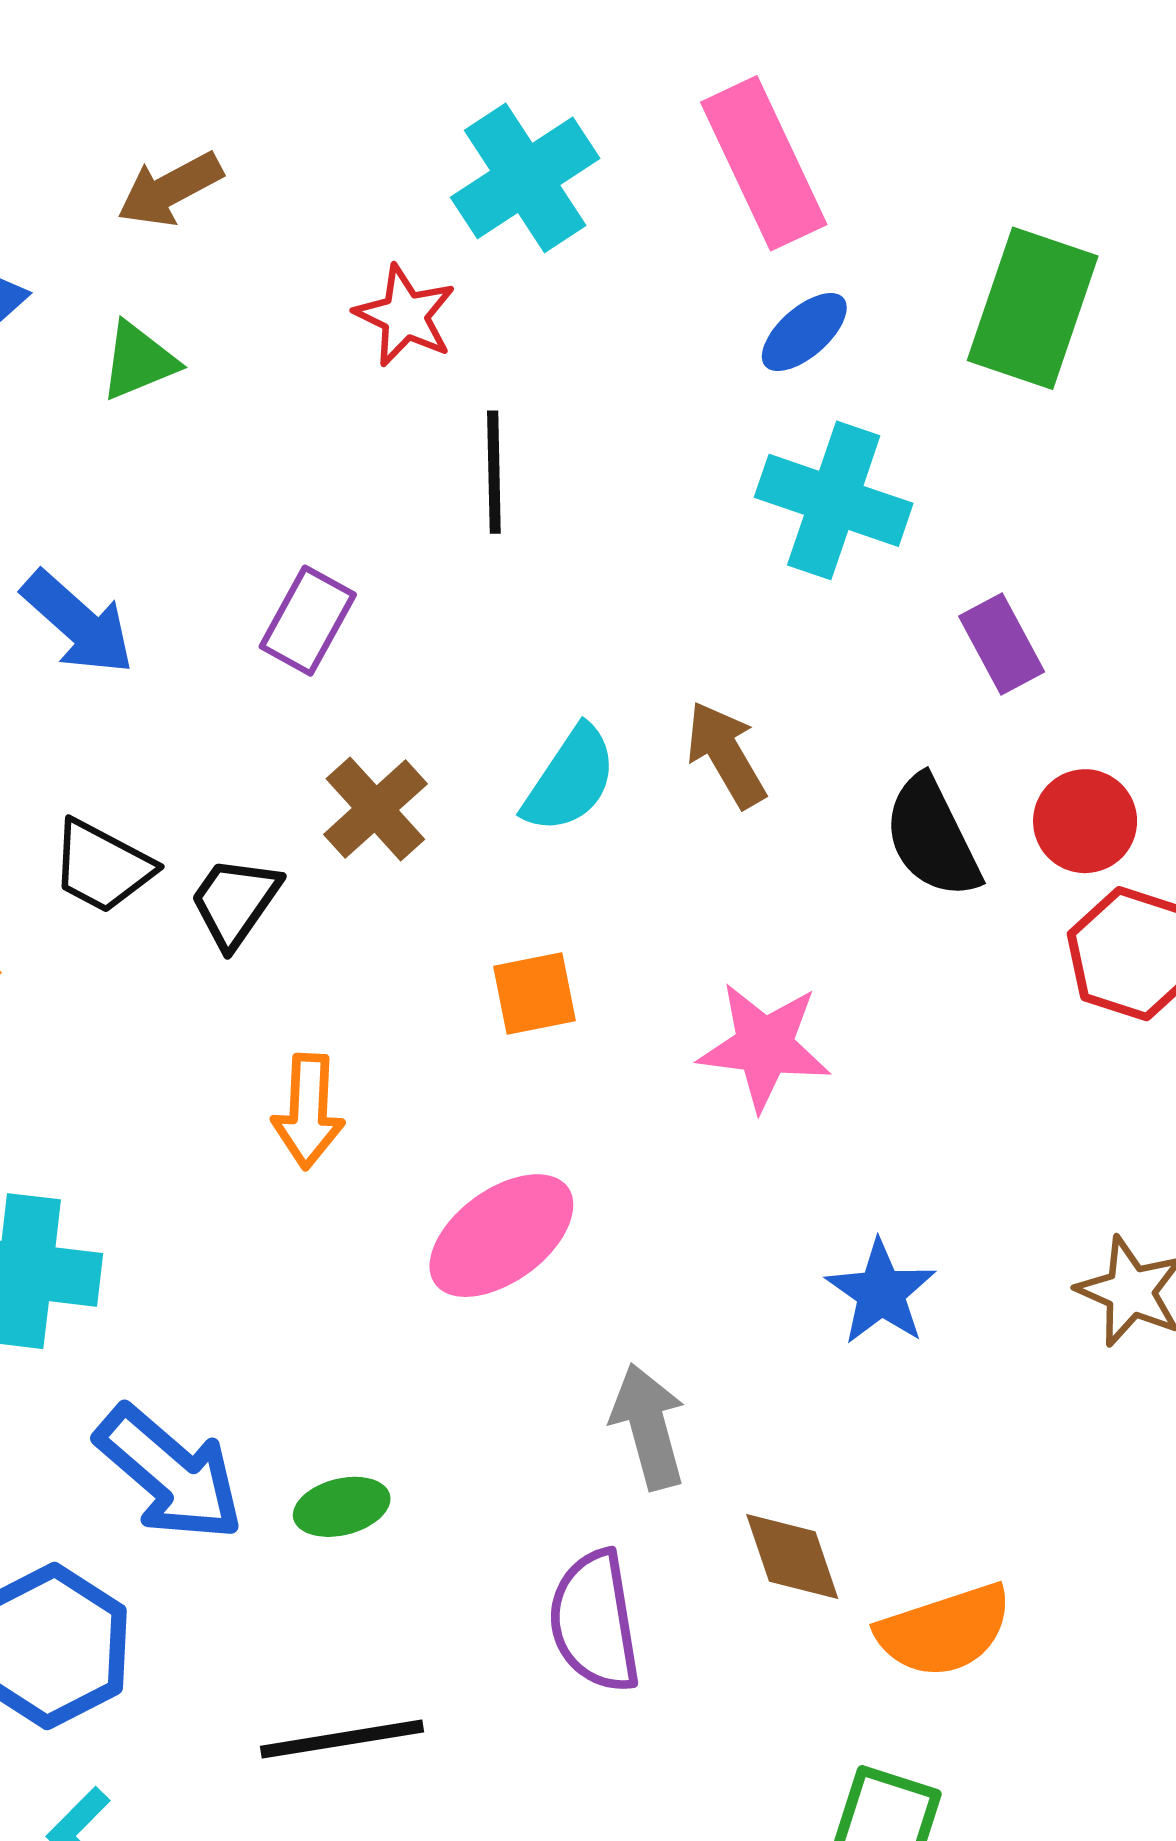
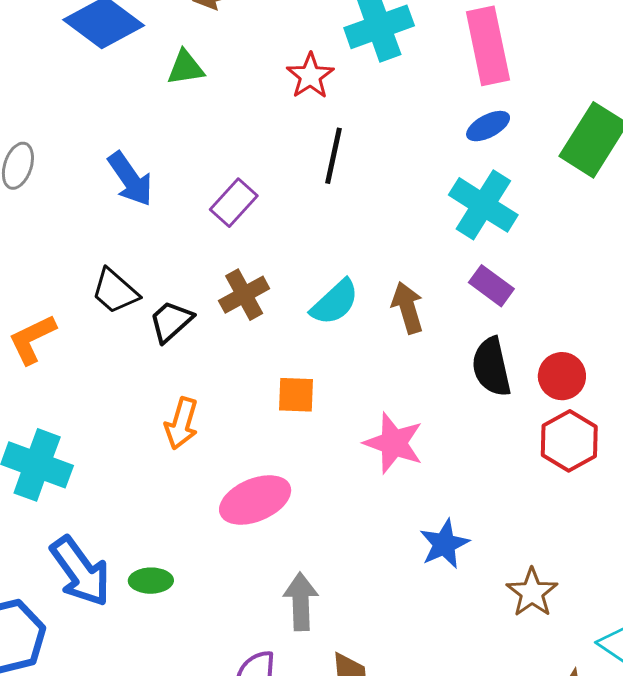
purple rectangle: (1002, 644) -> (491, 286), moved, turned -39
blue star: (881, 1292) -> (444, 544), moved
green ellipse: (342, 1507) -> (151, 581), moved

